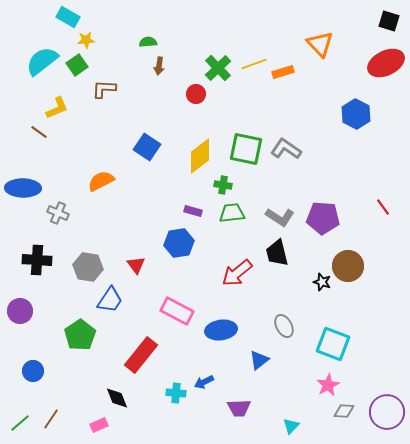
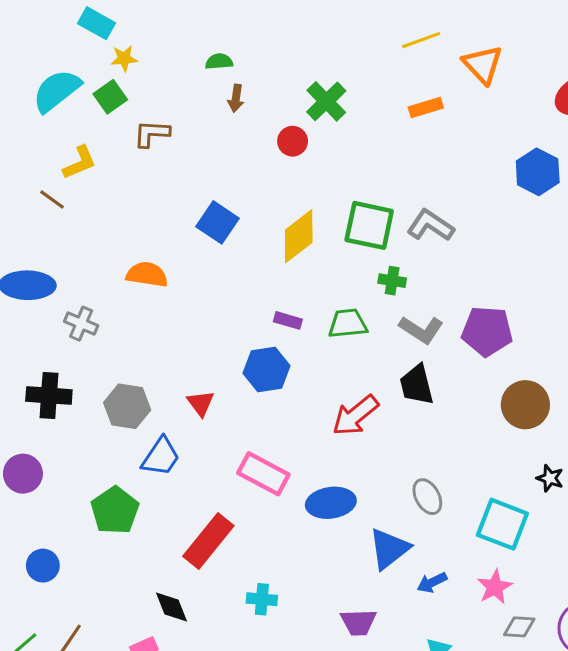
yellow line: (254, 64) -> (421, 40), moved
orange semicircle: (101, 181) -> (147, 274), turned 36
green cross: (223, 185) -> (392, 281), moved
black star: (322, 282) -> (550, 478), moved
blue triangle: (259, 360) -> (389, 549), size x1.4
blue arrow: (204, 382) -> (432, 582), moved

